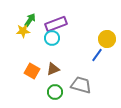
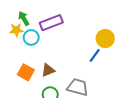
green arrow: (30, 20) -> (24, 18), turned -64
cyan circle: (52, 38) -> (31, 37), moved

